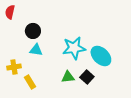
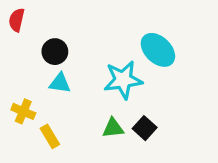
cyan ellipse: (101, 56) -> (158, 50), moved
yellow cross: (14, 67) -> (23, 111), turned 32

